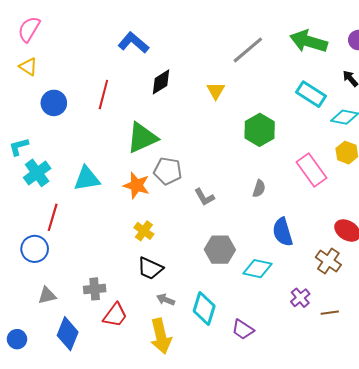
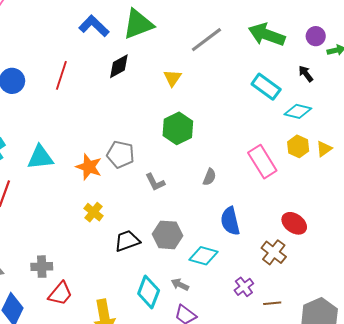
green hexagon: (260, 130) -> (178, 128), moved
green triangle: (142, 138) -> (138, 24), moved
black trapezoid: (150, 268) -> (127, 241), moved, turned 132
gray arrow: (166, 300) -> (180, 285), moved

